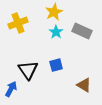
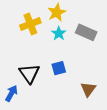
yellow cross: (18, 23) -> (30, 24), moved
brown triangle: (84, 85) -> (88, 89), turned 35

